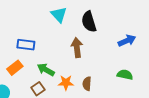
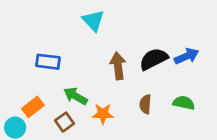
black semicircle: (89, 22) -> (154, 59), moved, turned 80
orange rectangle: (15, 68) -> (33, 107), moved
brown semicircle: (87, 84) -> (145, 104), moved

